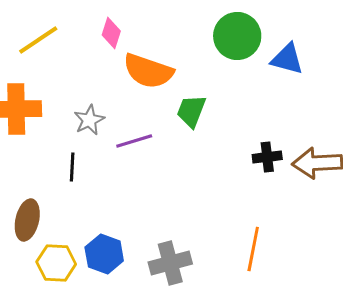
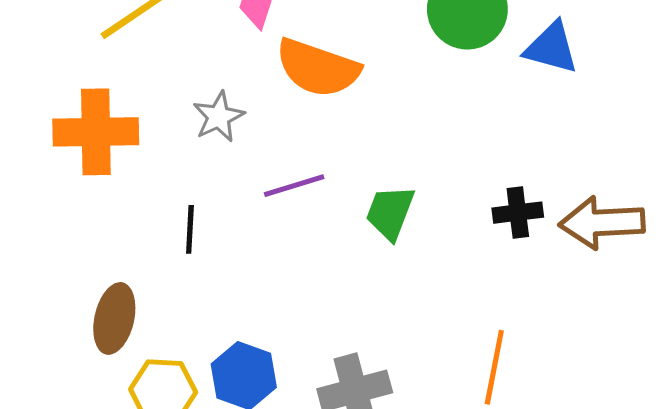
green trapezoid: (191, 111) -> (390, 213), moved
gray star: (89, 120) -> (219, 117), moved

